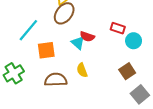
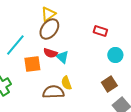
red rectangle: (118, 28) -> (100, 31), moved
red semicircle: (87, 37) -> (50, 53), moved
brown semicircle: (56, 80) -> (53, 92), moved

